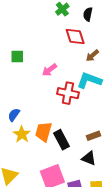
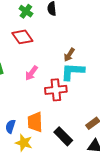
red diamond: (75, 37) -> (22, 37), moved
brown arrow: (92, 56) -> (69, 55), moved
orange trapezoid: (43, 132) -> (35, 122), moved

